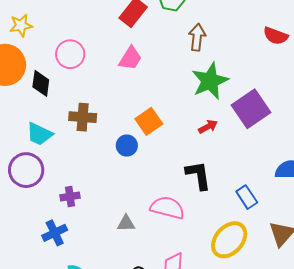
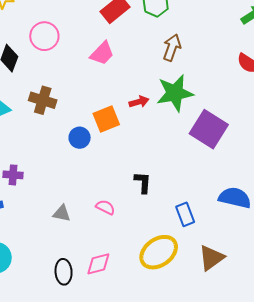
purple square: (251, 109) -> (209, 129), turned -36
red arrow: (208, 127) -> (139, 102), moved
black L-shape: (198, 175) -> (143, 182), size x0.7
pink semicircle: (167, 208) -> (105, 207), size x0.6

